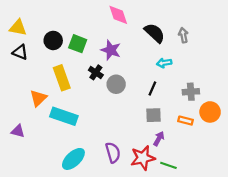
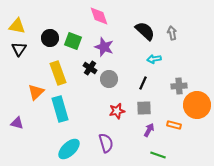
pink diamond: (118, 15) -> (99, 16), moved
black triangle: (20, 52) -> (19, 49), turned 42
orange circle: (210, 112) -> (197, 105), size x1.4
cyan rectangle: (64, 116) -> (60, 109), turned 55
orange rectangle: (186, 121) -> (174, 125), moved
red star: (143, 158) -> (117, 111), moved, size x0.7

